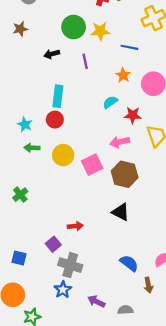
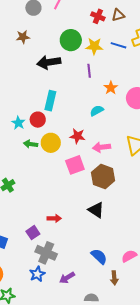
blue line: (129, 47) -> (119, 45), moved
black arrow: (52, 54) -> (49, 62), size x1.6
purple line: (85, 61) -> (89, 71), moved
red star: (133, 115) -> (77, 136), moved
red circle: (55, 120) -> (38, 120), moved
green arrow: (32, 148) -> (31, 144), moved
yellow circle: (63, 155) -> (51, 143), moved
purple arrow: (96, 301) -> (67, 278), moved, turned -63

